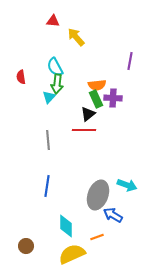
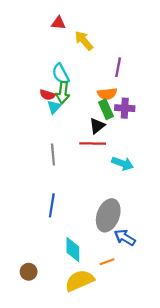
purple line: (130, 61) -> (118, 67), moved
red semicircle: (21, 77) -> (47, 95), moved, turned -64
cyan arrow: (127, 185) -> (123, 163), moved

